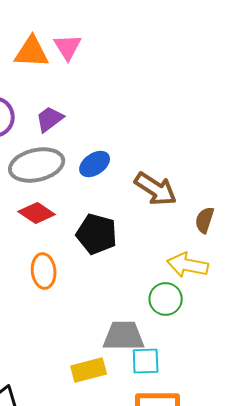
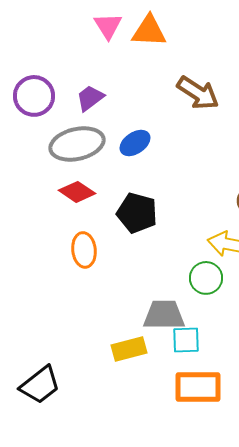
orange triangle: (32, 52) -> (149, 31), moved
brown arrow: (156, 189) -> (198, 93), moved

